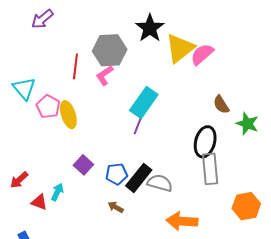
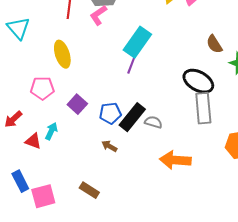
pink pentagon: (48, 107) -> (42, 88), moved, turned -30
black ellipse: (205, 142) -> (198, 81), turned -76
gray semicircle: (160, 183) -> (153, 122), size x0.7

